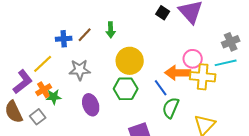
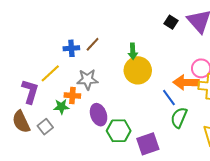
green arrow: (111, 30) -> (133, 51), moved
purple L-shape: (23, 82) -> (30, 92), turned -35
green hexagon: (126, 89) -> (119, 131), moved
orange cross: (44, 90) -> (72, 96), moved, turned 35

